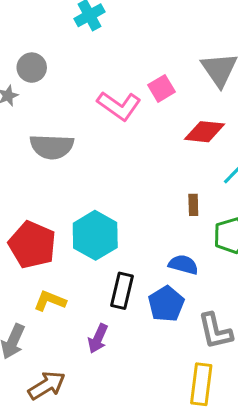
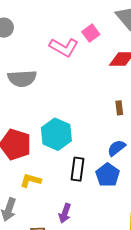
blue semicircle: (183, 265) -> (116, 148), turned -48
purple arrow: (98, 339) -> (65, 213), moved

